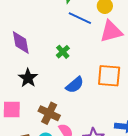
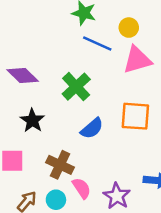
purple diamond: (21, 42) -> (23, 76), turned -35
green cross: (63, 52) -> (76, 87), size x1.6

